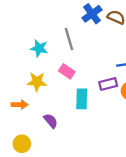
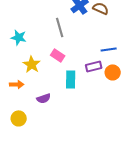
cyan star: (39, 48) -> (19, 37), moved
yellow star: (37, 82) -> (32, 64), turned 30
purple semicircle: (51, 121) -> (44, 98), turned 112

